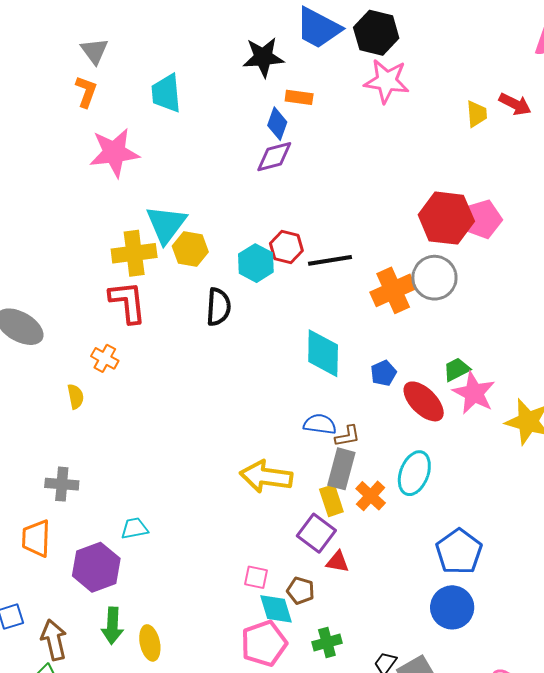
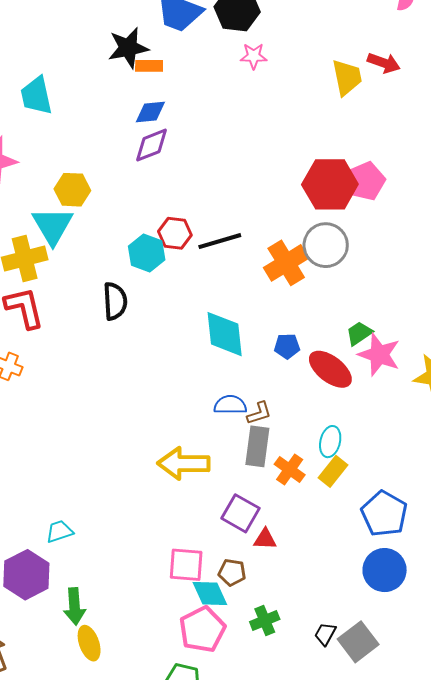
pink star: (387, 81) -> (254, 56), size x0.6
orange rectangle: (299, 97) -> (149, 66), moved
yellow trapezoid: (477, 114) -> (347, 77), size x1.4
blue diamond: (277, 124) -> (150, 112), turned 72
yellow hexagon: (190, 249) -> (72, 190), moved
blue pentagon: (383, 373) -> (287, 346), turned 30
cyan ellipse: (414, 473) -> (330, 442), size x0.7
yellow rectangle: (331, 501) -> (333, 471), moved, turned 64
pink square: (256, 577) -> (186, 565), size x1.5
green arrow: (112, 626) -> (75, 606), moved

